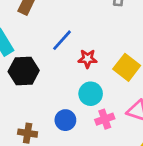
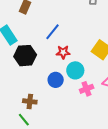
red star: (87, 59) -> (63, 52), moved
blue circle: (65, 120) -> (56, 80), moved

